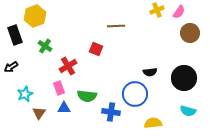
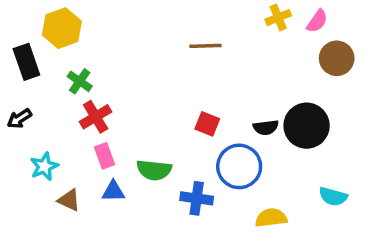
red square: (96, 49) -> (207, 124), moved
red cross: (68, 66) -> (96, 117), moved
black circle: (184, 78) -> (307, 126), moved
brown triangle: (39, 113) -> (69, 200), turned -40

